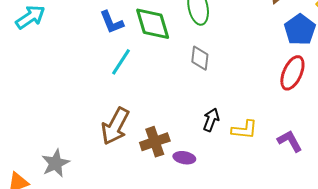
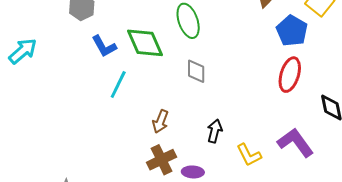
brown arrow: (115, 126) -> (160, 121), moved, size x0.6
yellow L-shape: (244, 130) -> (249, 155), moved, turned 64
purple L-shape: (290, 141) -> (295, 143), size x1.4

